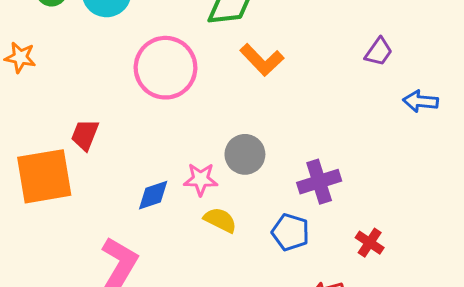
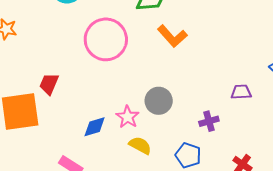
purple trapezoid: (379, 52) -> (241, 92), moved, turned -130
pink star: (201, 179) -> (128, 117), turned 30
purple cross: (319, 182) -> (209, 121), size x0.7

